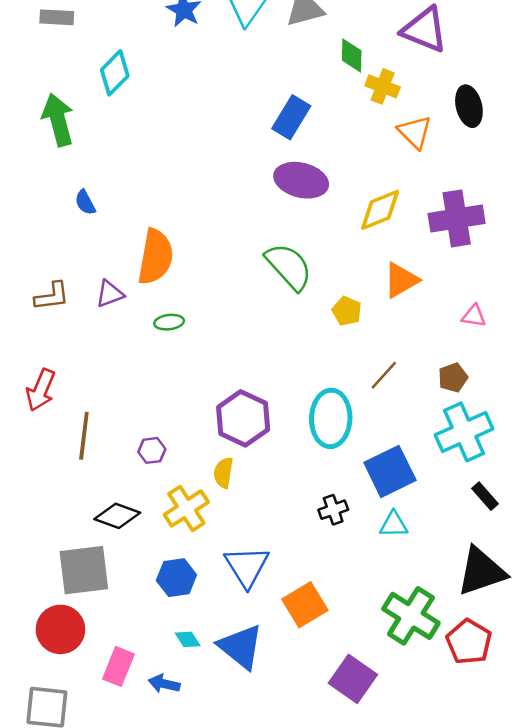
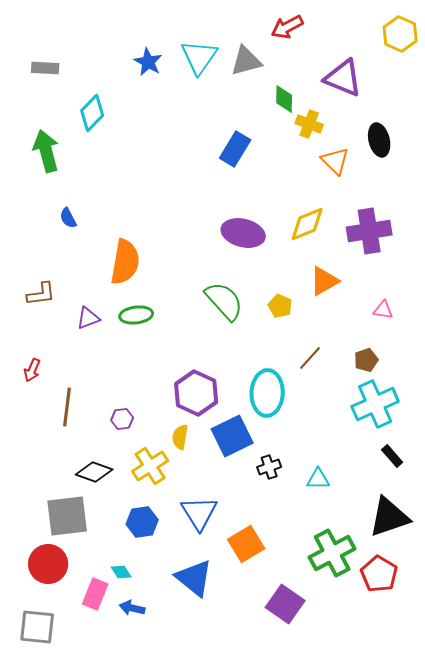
purple ellipse: (301, 180) -> (243, 233), moved
green semicircle: (289, 267) -> (224, 301), moved
purple triangle: (110, 294) -> (88, 318), moved
green ellipse: (169, 322) -> (136, 315), size x1.4
red arrow: (41, 390) -> (32, 370), size x0.7
blue square: (390, 471) -> (232, 436), moved
green cross: (411, 616) -> (332, 553), turned 30
cyan diamond: (188, 639) -> (121, 572), moved

